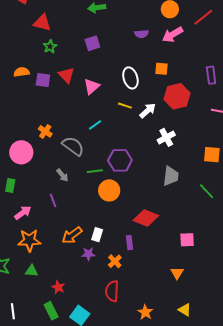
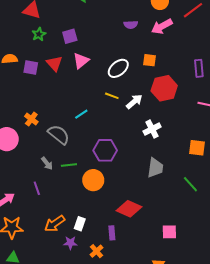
purple square: (92, 43) -> (70, 36), moved
white ellipse: (130, 78) -> (118, 68), turned 65
pink triangle: (92, 86) -> (81, 61), moved
green line: (95, 171) -> (69, 165), moved

